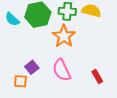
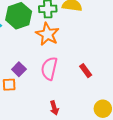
pink semicircle: (62, 70) -> (49, 69), turned 45

